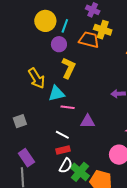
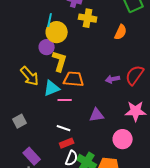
yellow circle: (45, 21) -> (57, 32), moved
orange trapezoid: (89, 40) -> (74, 79), moved
purple circle: (59, 44) -> (47, 47), moved
purple triangle: (88, 121) -> (97, 115), moved

